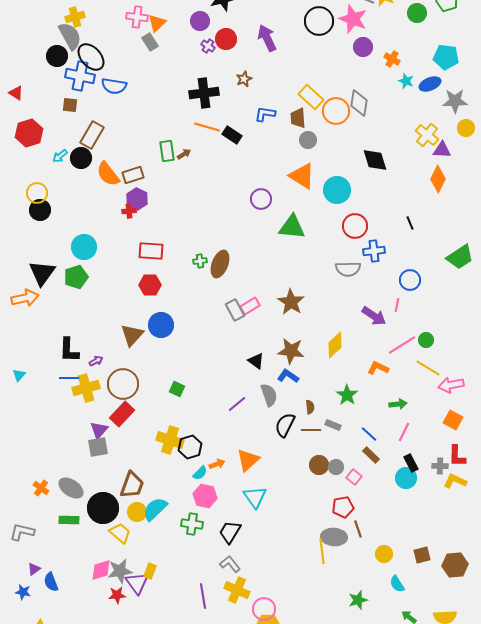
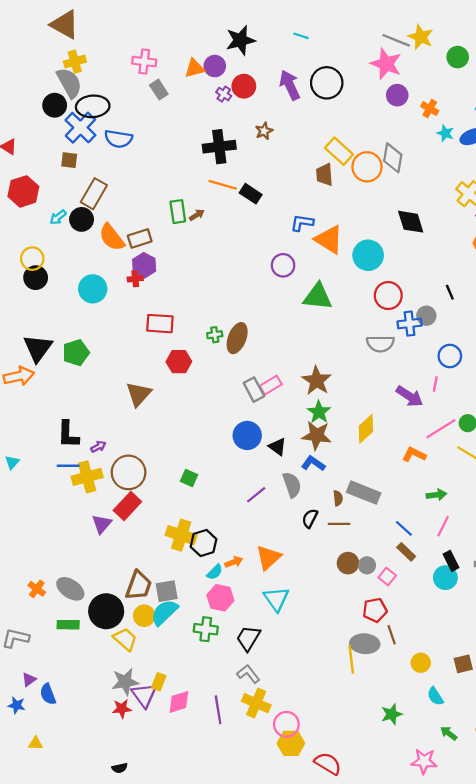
black circle: (319, 21) -> (327, 83), moved
orange triangle: (157, 23) -> (195, 68), moved, turned 30
black ellipse: (91, 57) -> (93, 106), turned -52
blue cross: (80, 76) -> (80, 128), turned 32
blue L-shape: (265, 114) -> (302, 223), moved
gray circle: (308, 140) -> (426, 316), moved
cyan circle: (84, 247) -> (93, 289), moved
red hexagon: (150, 285) -> (179, 362), moved
blue circle: (161, 325) -> (247, 435), moved
brown triangle: (132, 335) -> (139, 394), moved
green star: (347, 395) -> (319, 412), moved
black semicircle: (285, 425) -> (310, 518), size x0.7
gray rectangle: (333, 425) -> (364, 493), moved, size x1.8
gray square: (98, 447) -> (167, 591), moved
pink diamond: (101, 570) -> (179, 702), moved

